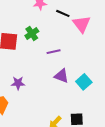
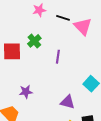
purple line: (54, 52) -> (58, 57), turned -64
purple triangle: (61, 76) -> (68, 102), moved

